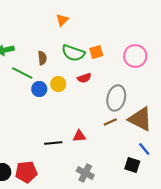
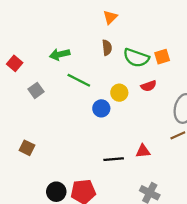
orange triangle: (62, 20) -> (110, 17), moved
brown semicircle: (42, 58) -> (107, 48), moved
blue circle: (39, 89) -> (101, 108), moved

